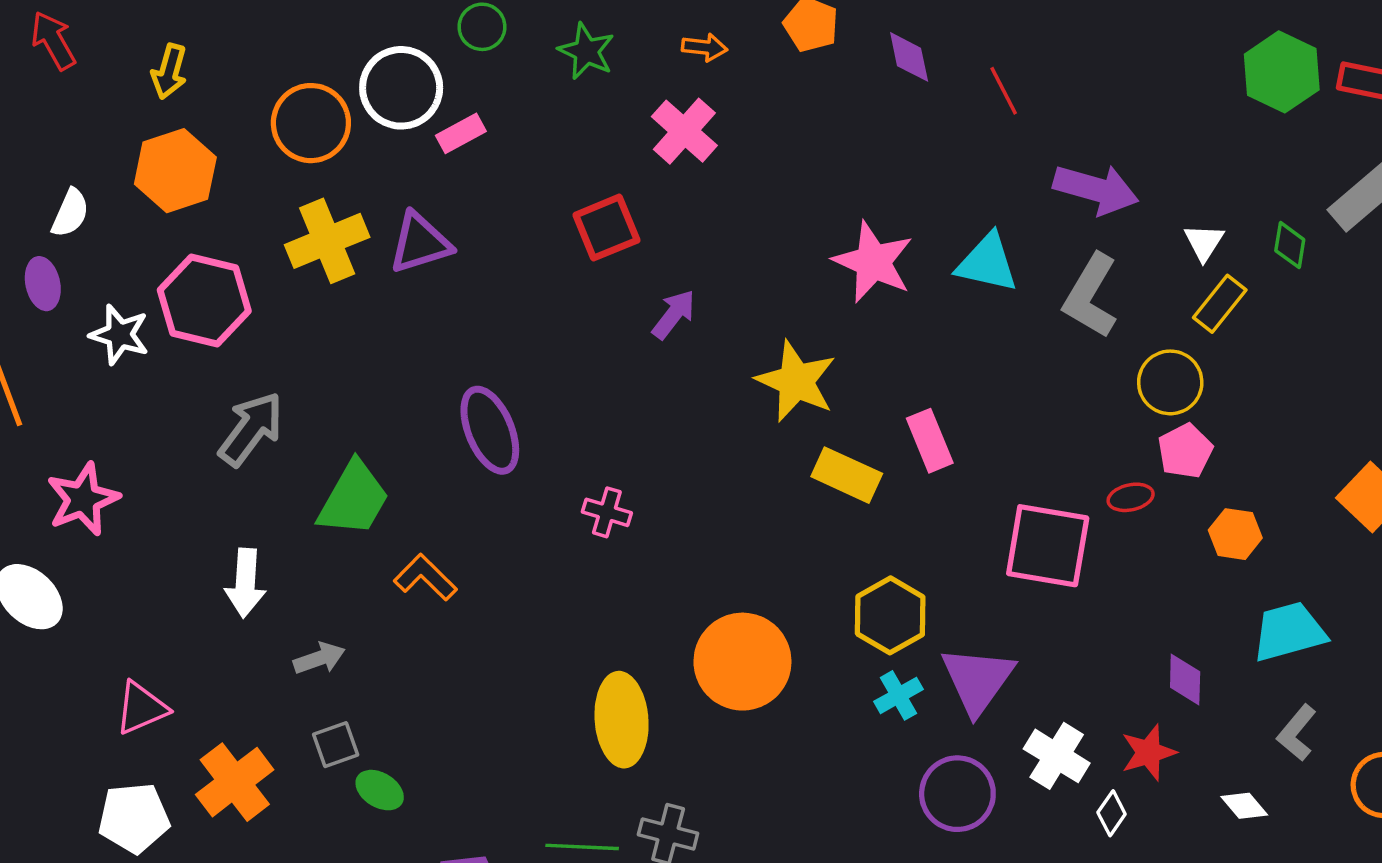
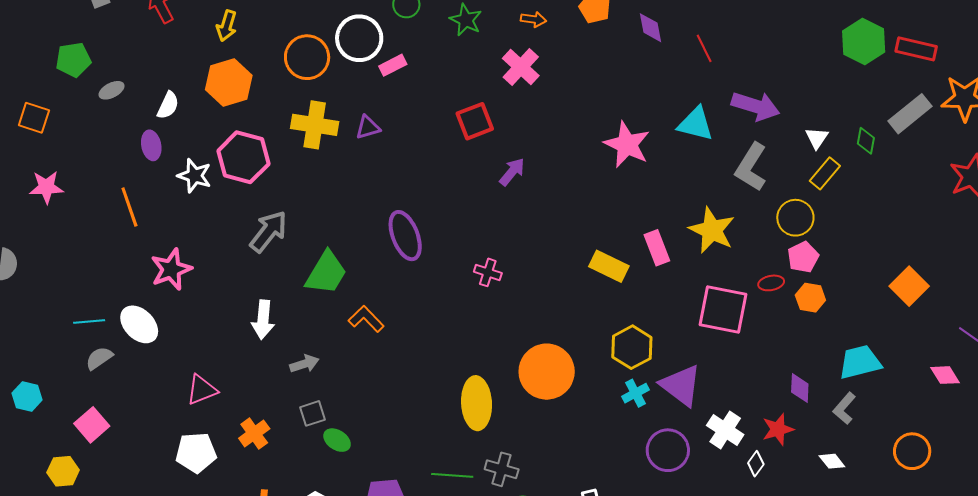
yellow cross: (327, 241) -> (315, 125), turned 30
purple triangle: (420, 243) -> (368, 127), size x0.7
cyan triangle: (987, 263) -> (696, 124), moved
yellow star: (796, 381) -> (712, 230), moved
pink cross: (607, 512) -> (488, 272), moved
orange hexagon: (1235, 534) -> (810, 298), moved
purple triangle: (978, 680) -> (681, 385), turned -30
gray L-shape: (1297, 733) -> (844, 408), moved
orange cross: (235, 782) -> (254, 433), size x0.7

